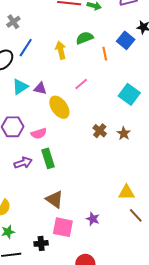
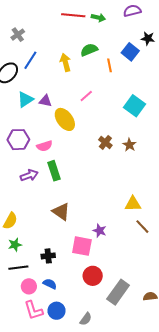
pink square: (63, 227) -> (82, 246), moved

